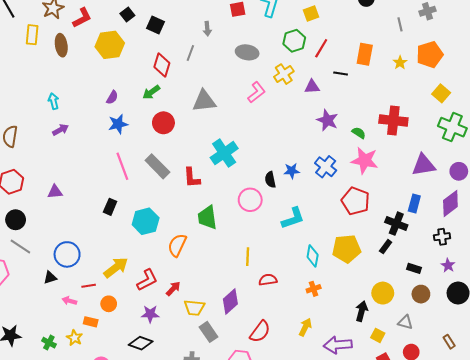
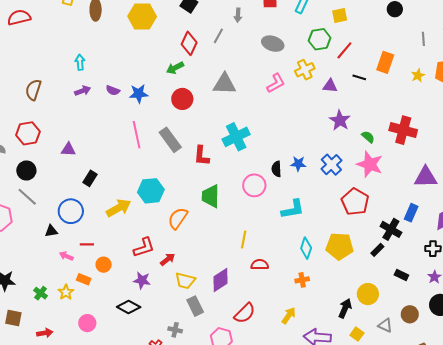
purple semicircle: (112, 97) -> (113, 90), moved, turned 72
black rectangle: (110, 207) -> (90, 178), moved
yellow arrow: (116, 267) -> (119, 208), moved
brown circle: (421, 294) -> (410, 314), moved

